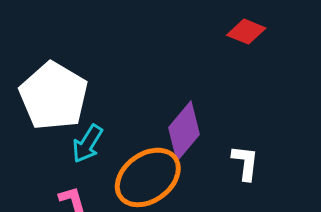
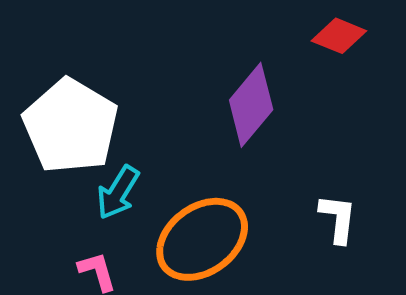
purple diamond: (184, 131) -> (251, 105), moved

